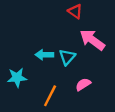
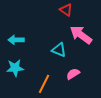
cyan arrow: (44, 55) -> (16, 40), moved
cyan triangle: (67, 57) -> (59, 50), turned -49

